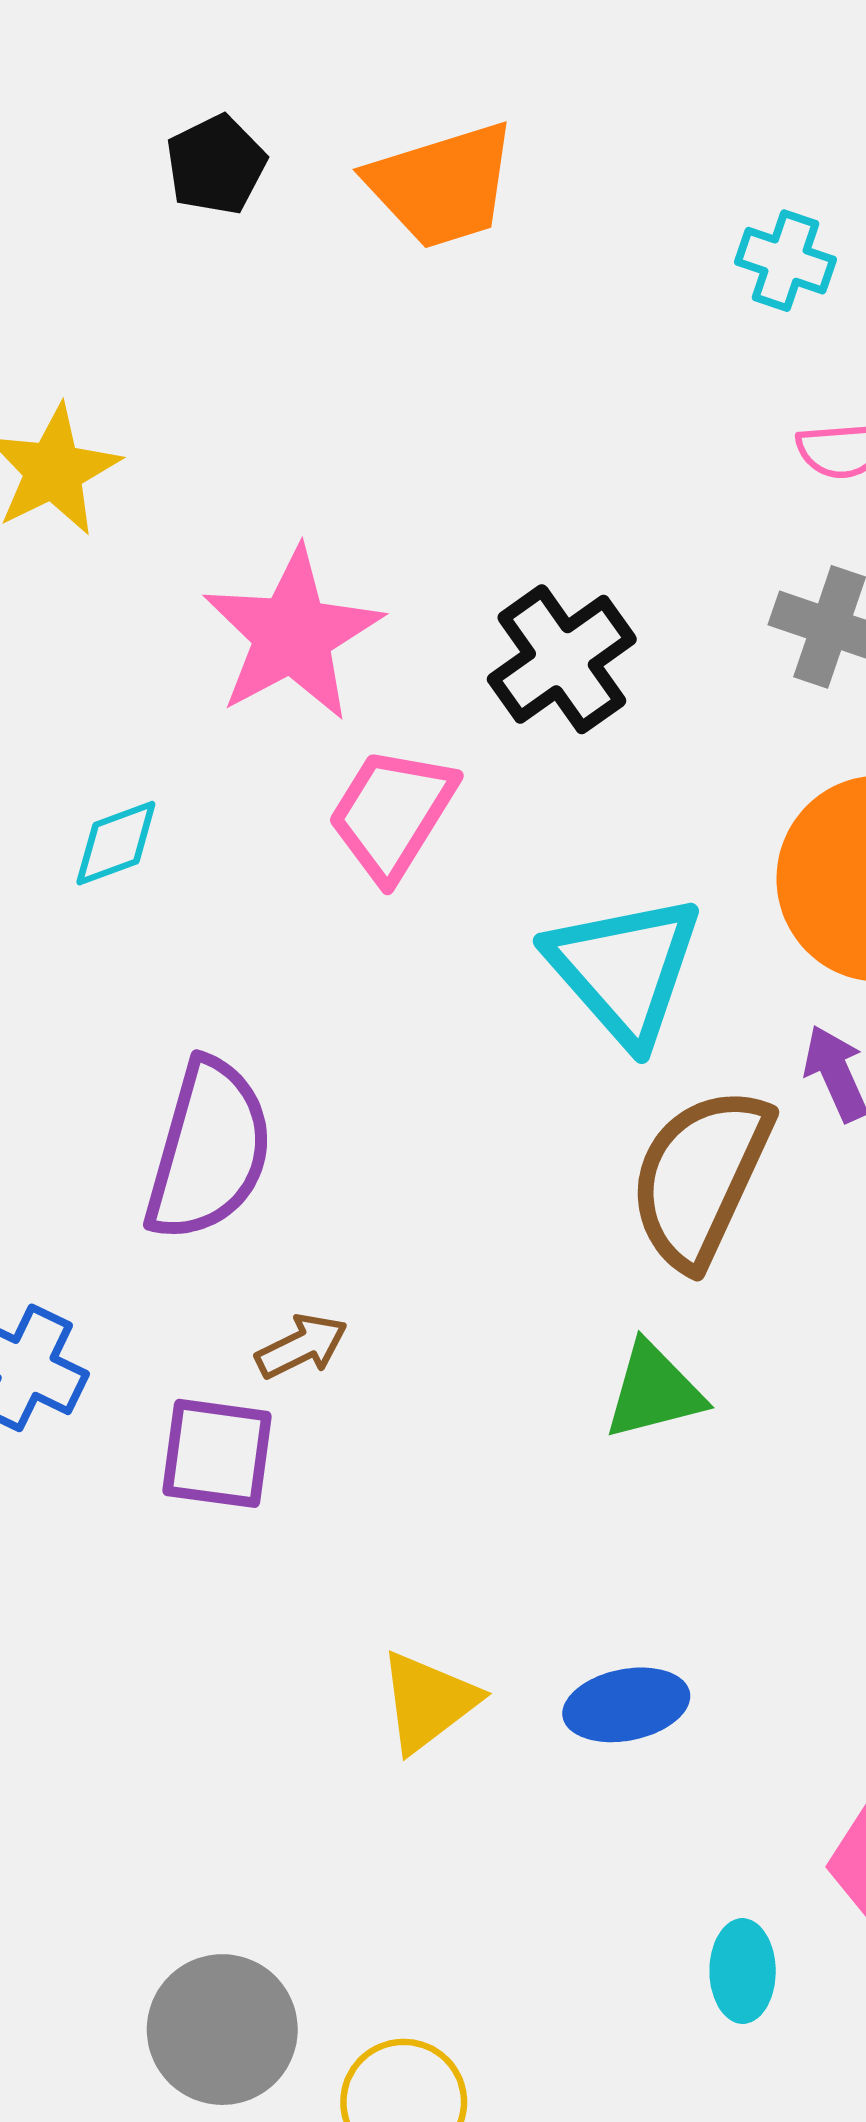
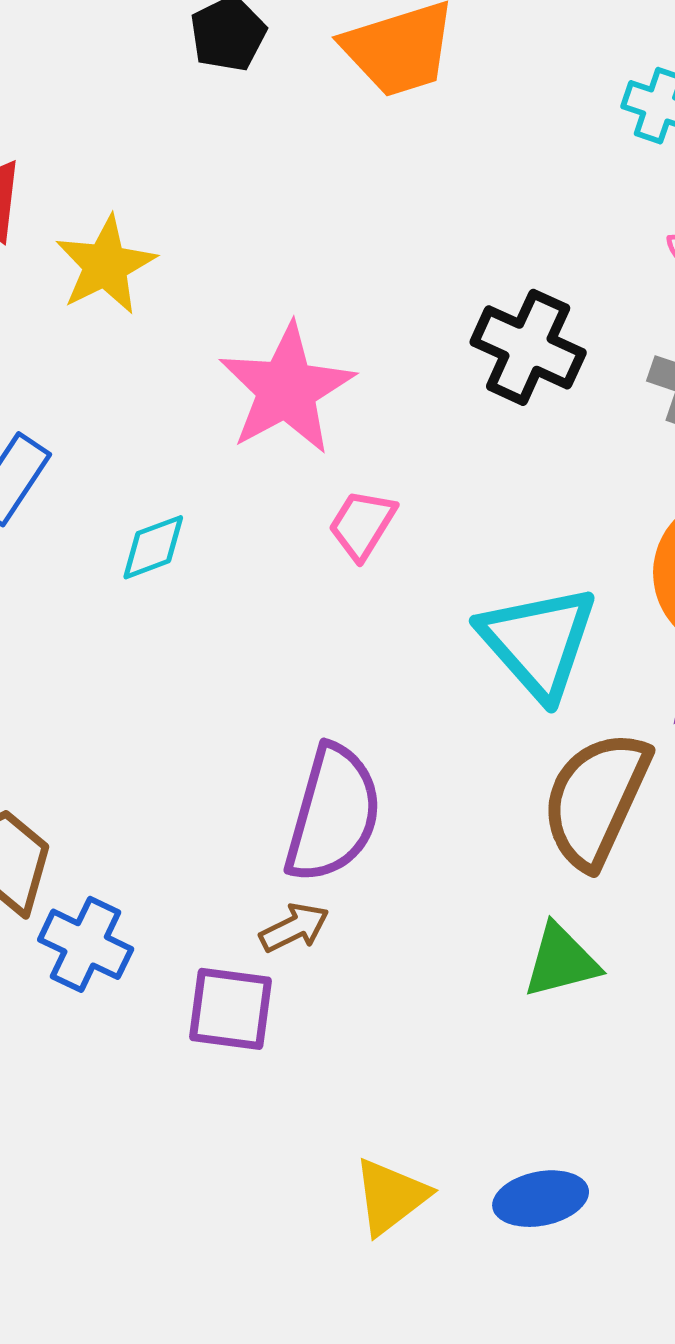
black cross: (562, 659) -> (528, 347), moved, turned -30
pink trapezoid: (392, 814) -> (362, 524), size x0.7
purple semicircle: (209, 1150) -> (333, 814), moved

